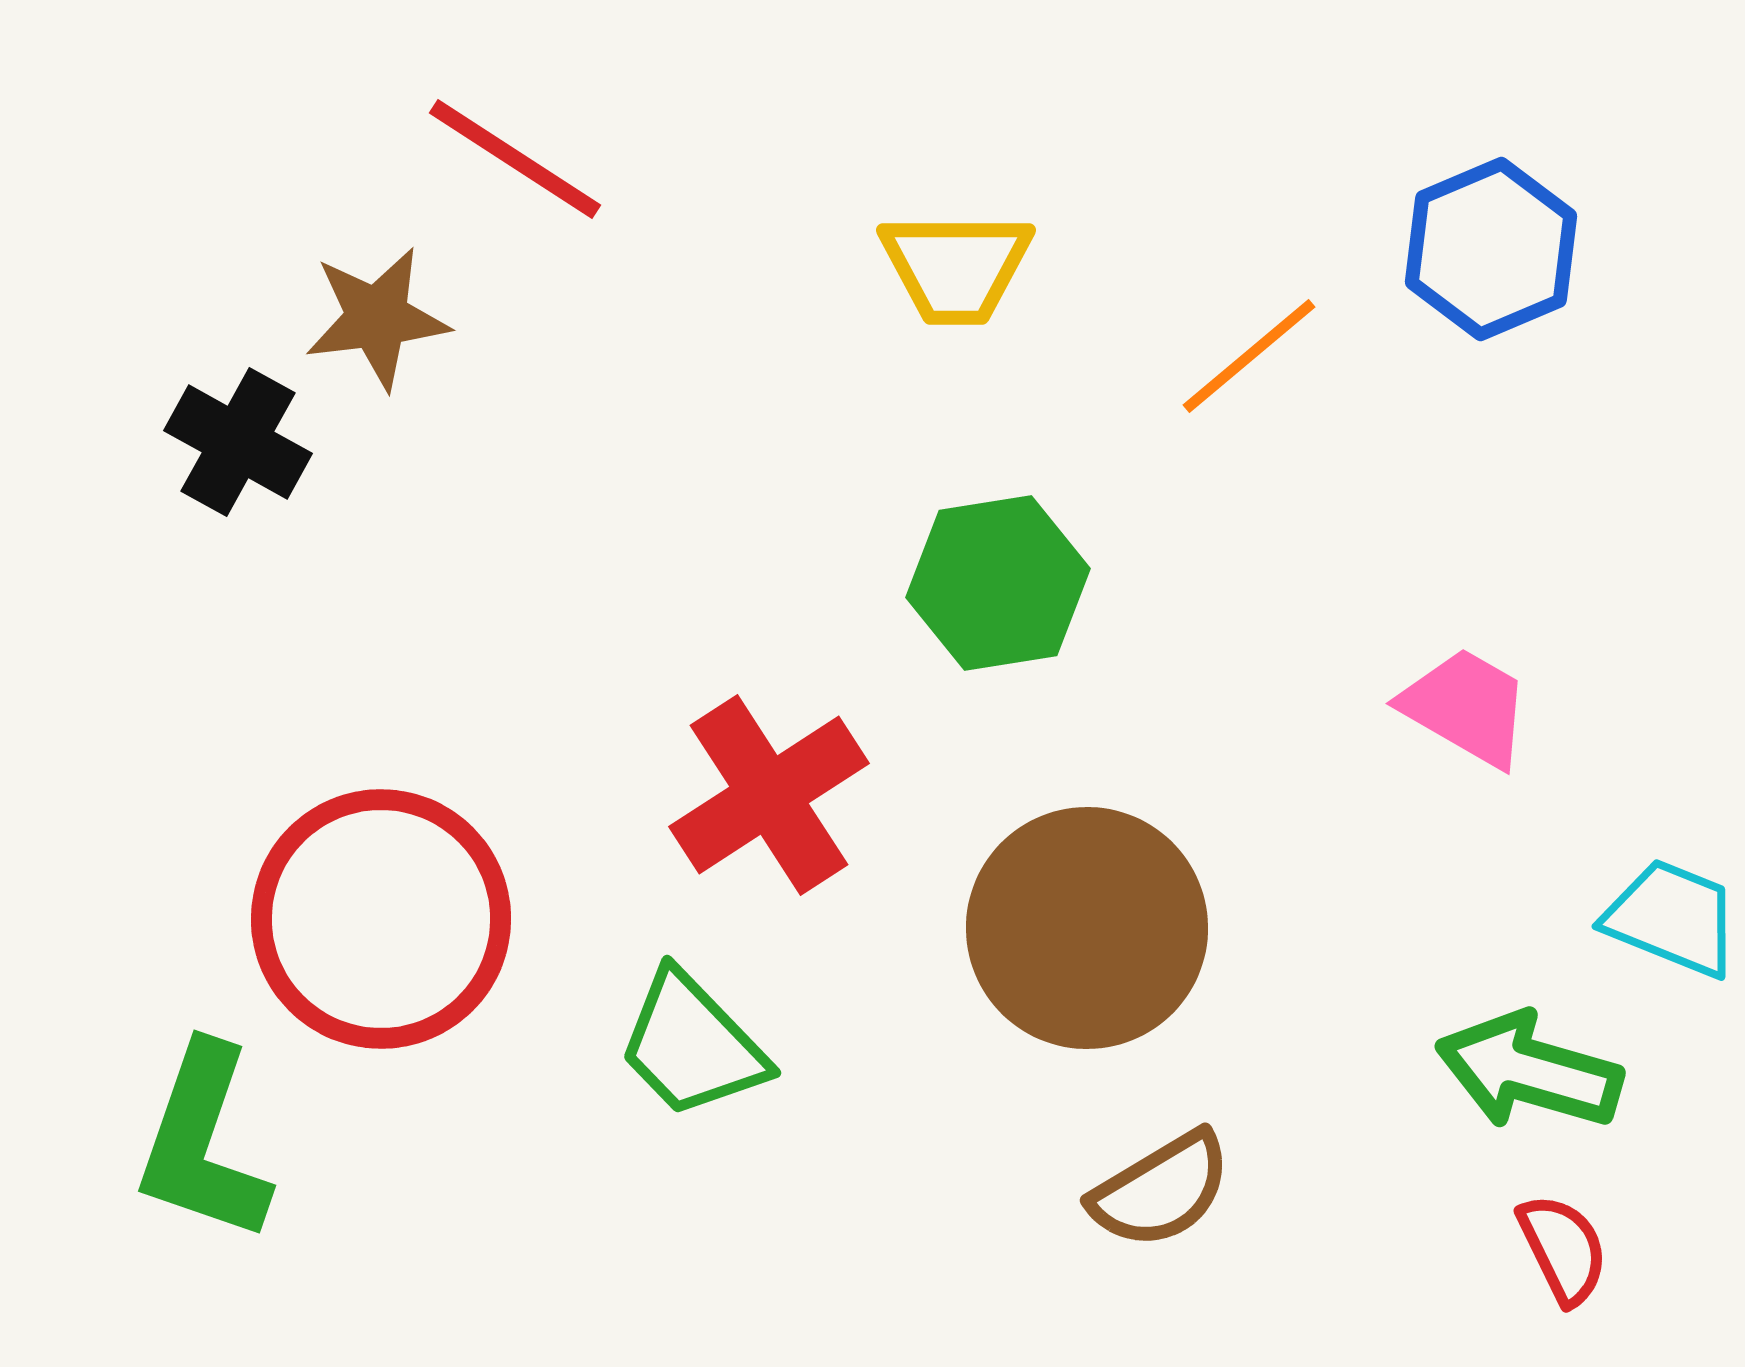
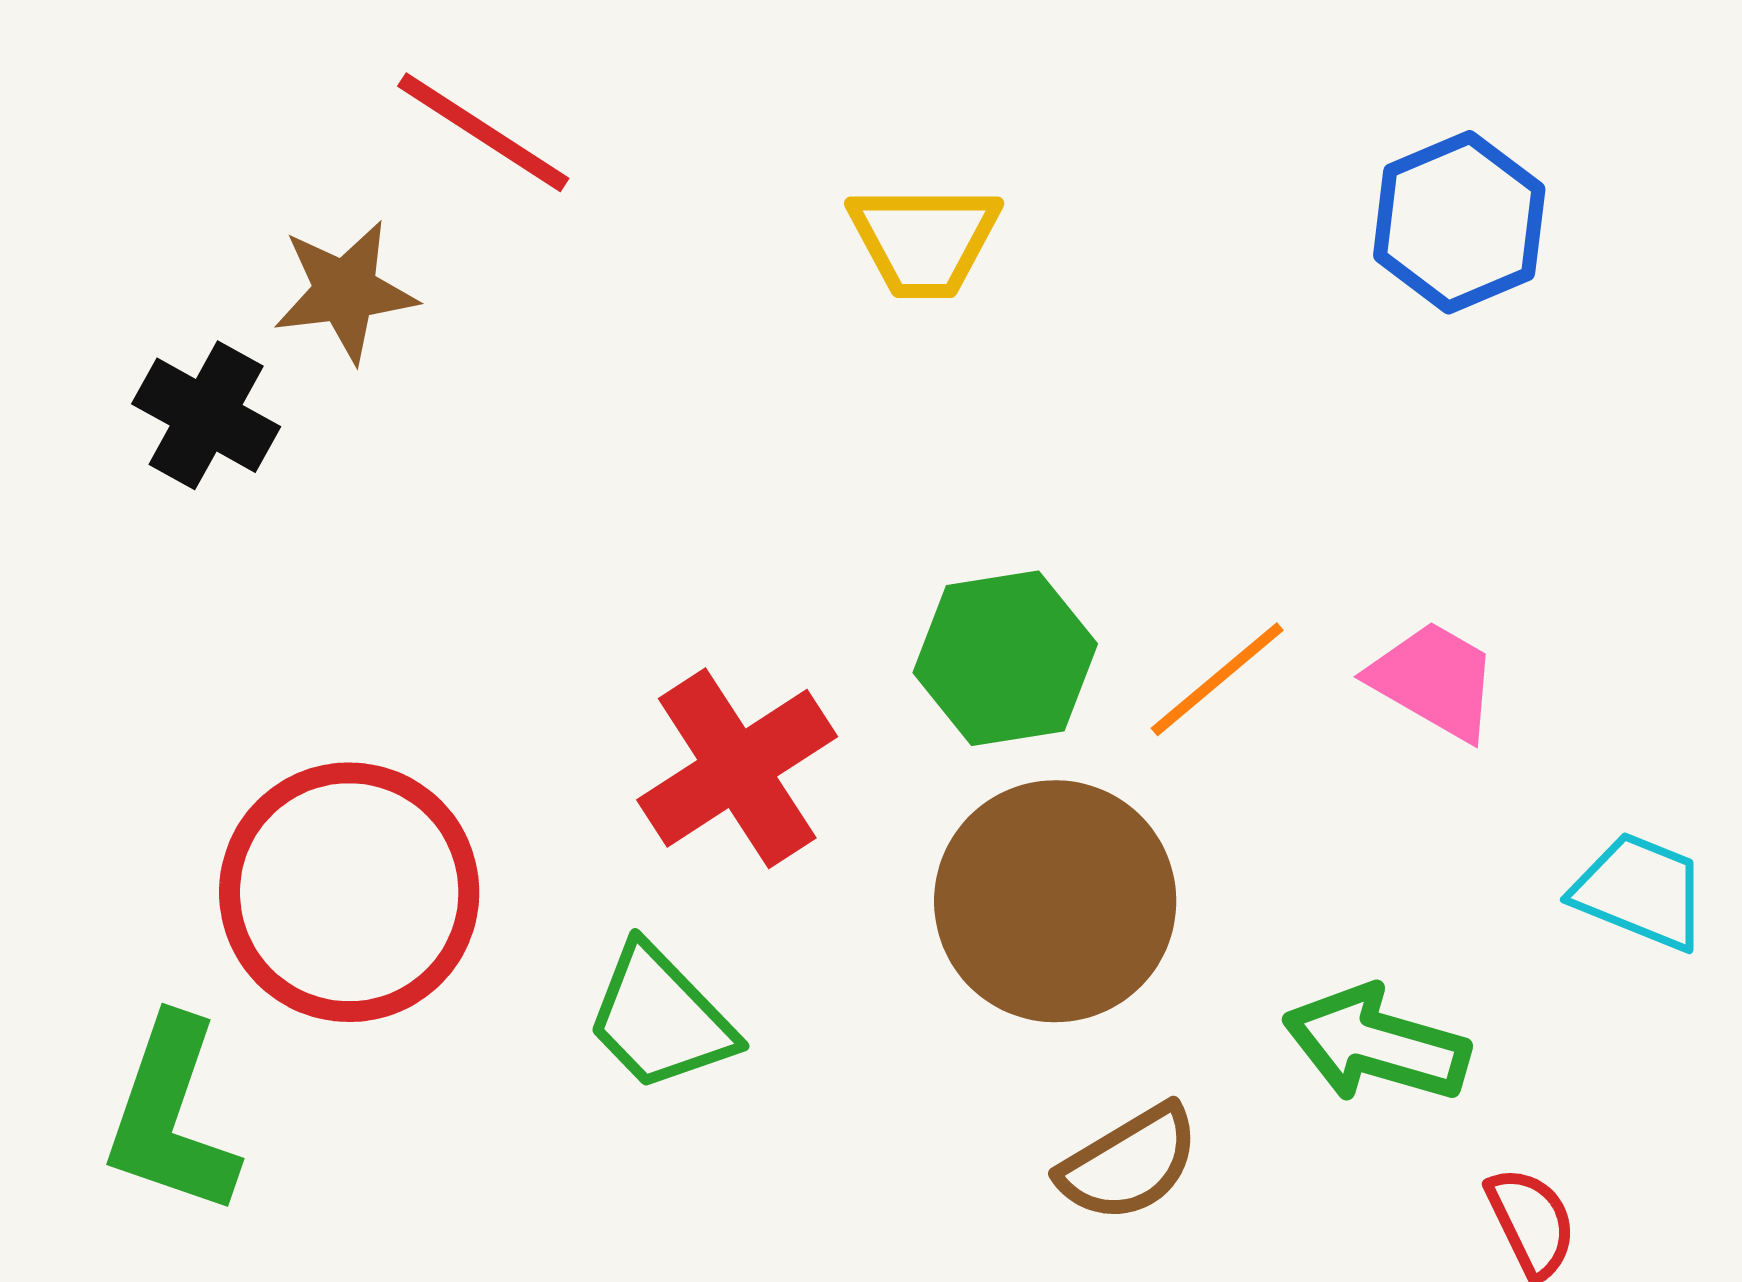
orange line: (1249, 356) -> (1217, 679), moved
green hexagon: (998, 583) -> (1005, 658), moved
green arrow: (1529, 1071) -> (1376, 1044), moved

